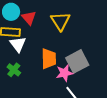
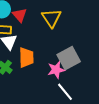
orange trapezoid: (49, 59) -> (26, 58), moved

